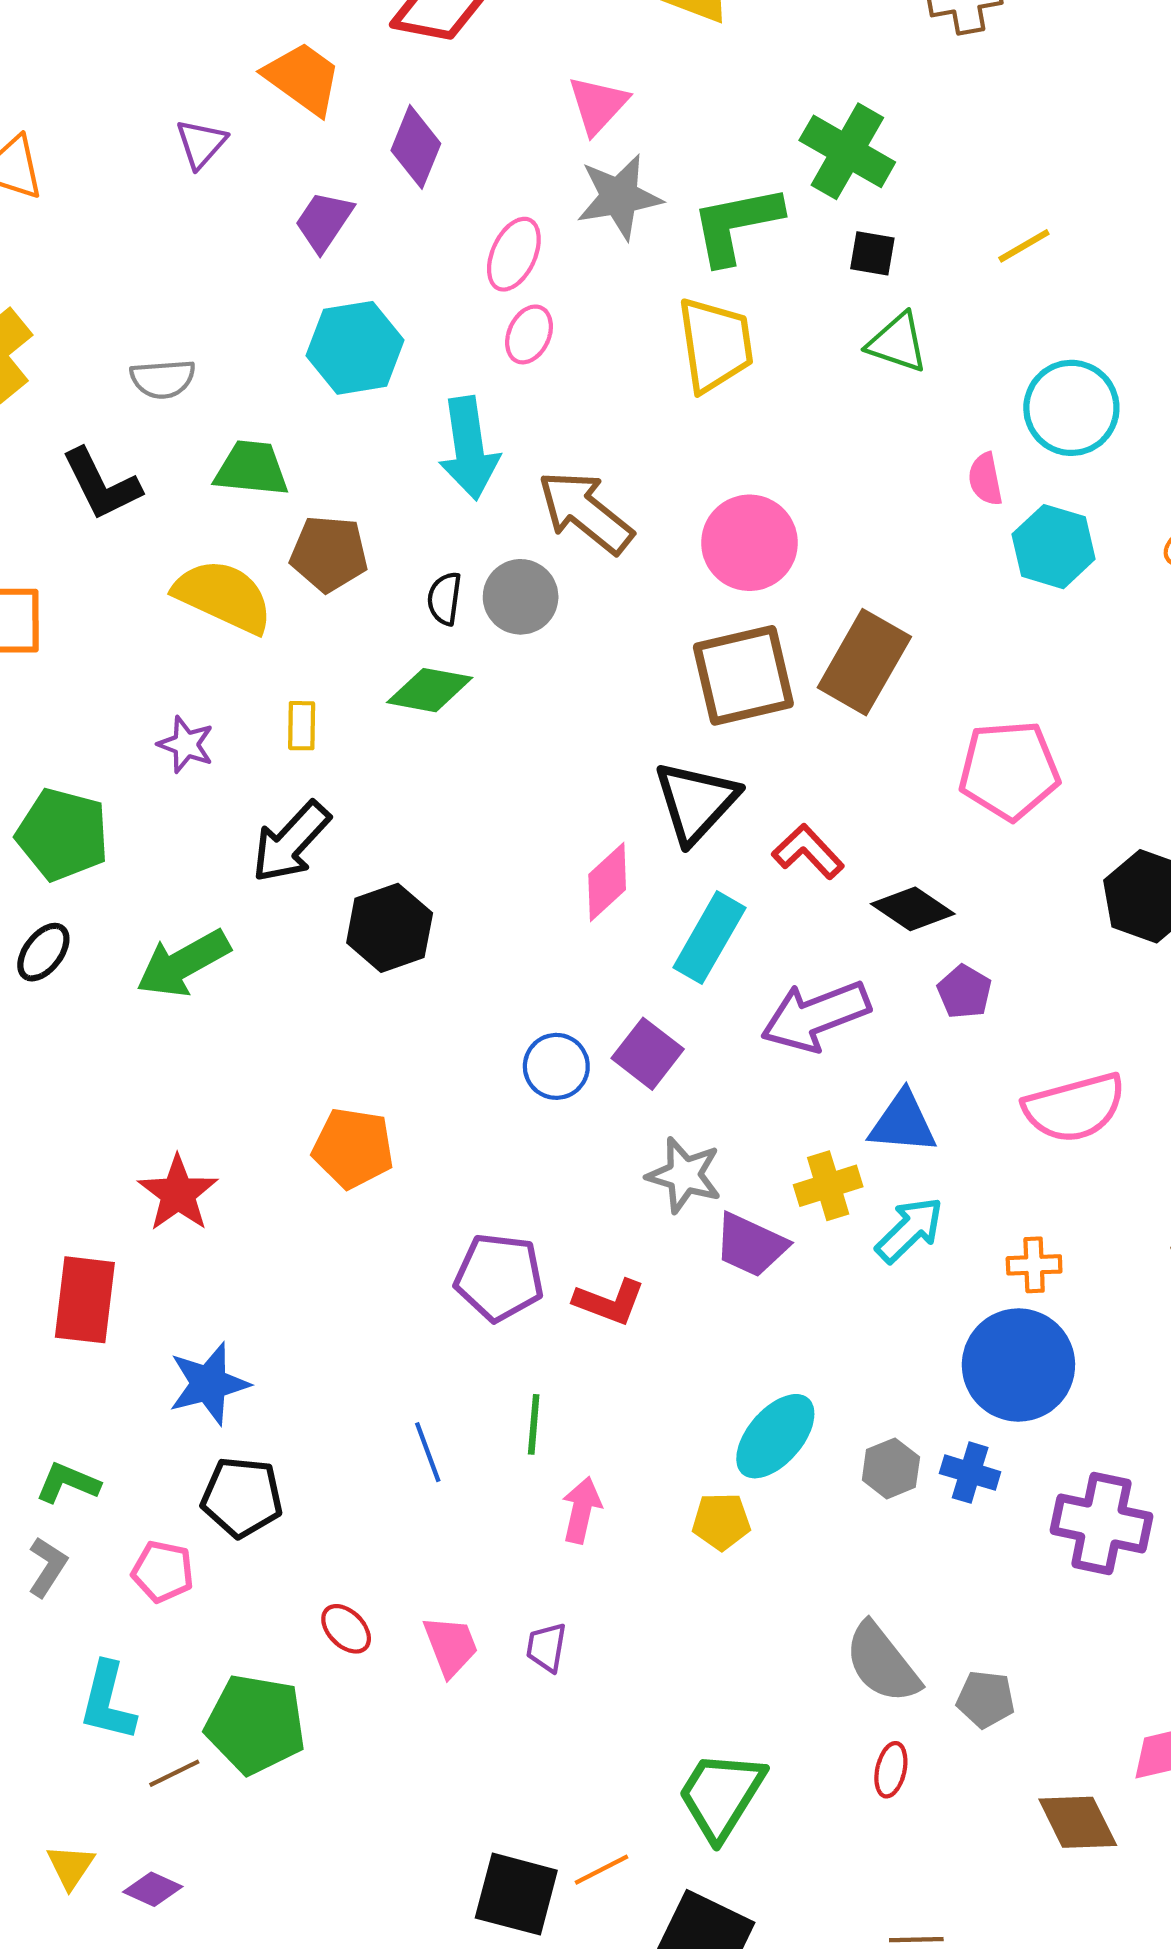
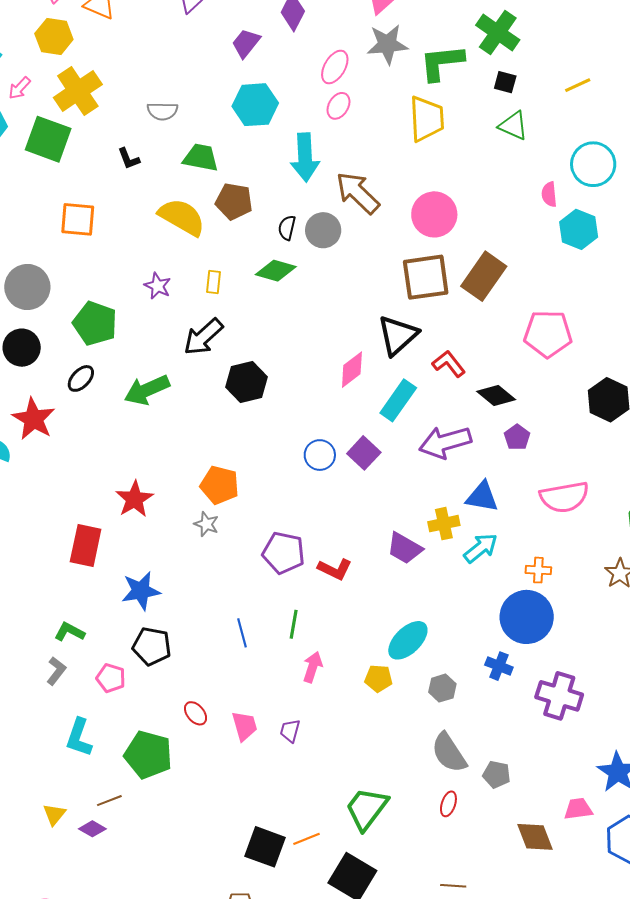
black L-shape: (101, 484) -> (129, 159), size x0.6
gray star: (684, 1175) -> (206, 524), moved, size x0.7
gray hexagon: (891, 1468) -> (442, 688), moved
brown line: (174, 1773) -> (109, 801), moved

